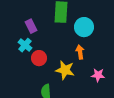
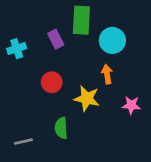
purple rectangle: (31, 26) -> (56, 39), moved
cyan cross: (25, 45) -> (17, 49), moved, turned 32

